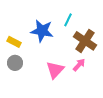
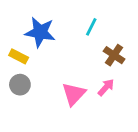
blue star: (42, 31) -> (40, 32), moved
brown cross: (85, 41) -> (114, 55), size x0.7

